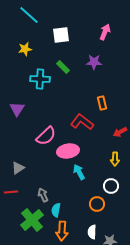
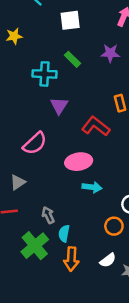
yellow star: (25, 49) -> (14, 36), moved
purple triangle: (17, 109) -> (59, 106), moved
pink semicircle: (46, 136) -> (35, 143), moved
cyan arrow: (79, 172) -> (92, 187), turned 126
white semicircle: (92, 232) -> (108, 260), turned -128

